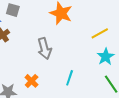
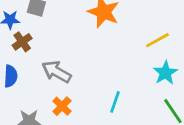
gray arrow: (44, 48) -> (57, 72), moved, turned 135

